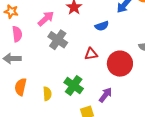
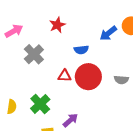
pink arrow: (46, 19) -> (14, 31), moved
red circle: (120, 64) -> (88, 77), moved

